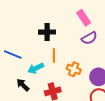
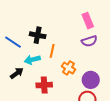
black cross: (47, 32) -> (38, 35), moved
black arrow: (23, 85) -> (17, 73), turned 88

